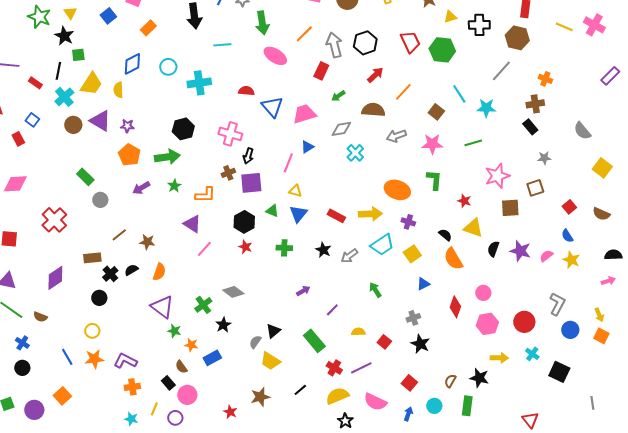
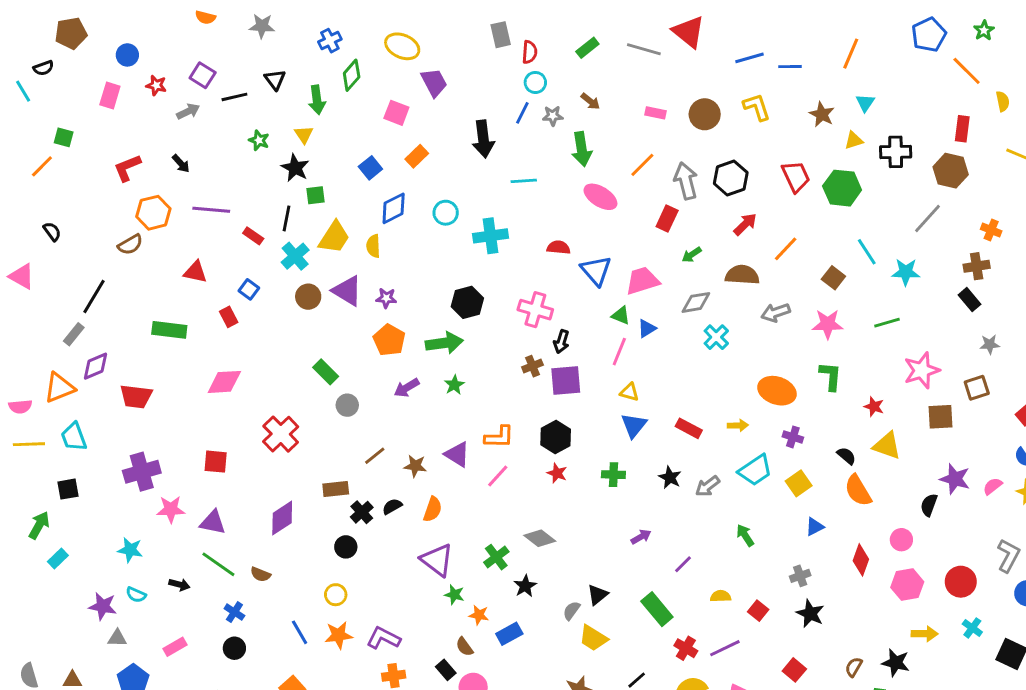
blue square: (108, 16) -> (370, 168), moved
green star: (39, 17) -> (259, 140), size x0.6
orange L-shape: (205, 195) -> (499, 437), moved
green triangle: (272, 211) -> (621, 315), moved
yellow arrow: (370, 214) -> (738, 425), size x0.6
purple triangle: (192, 224) -> (457, 454), moved
black semicircle: (493, 249) -> (929, 505), moved

